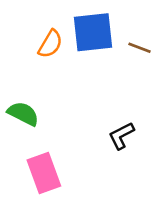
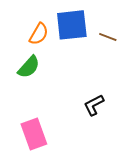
green semicircle: (23, 114) -> (29, 67), moved, turned 105

